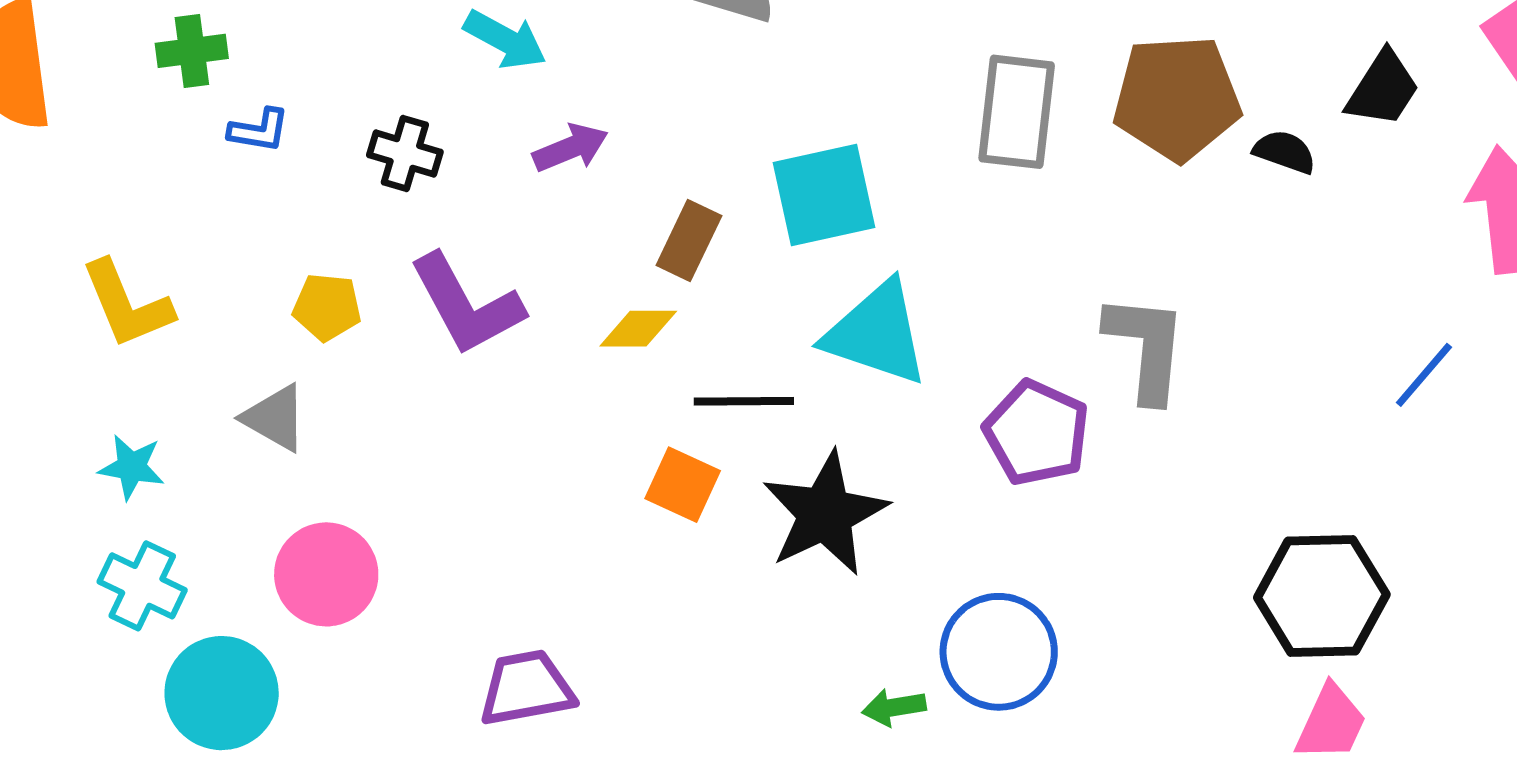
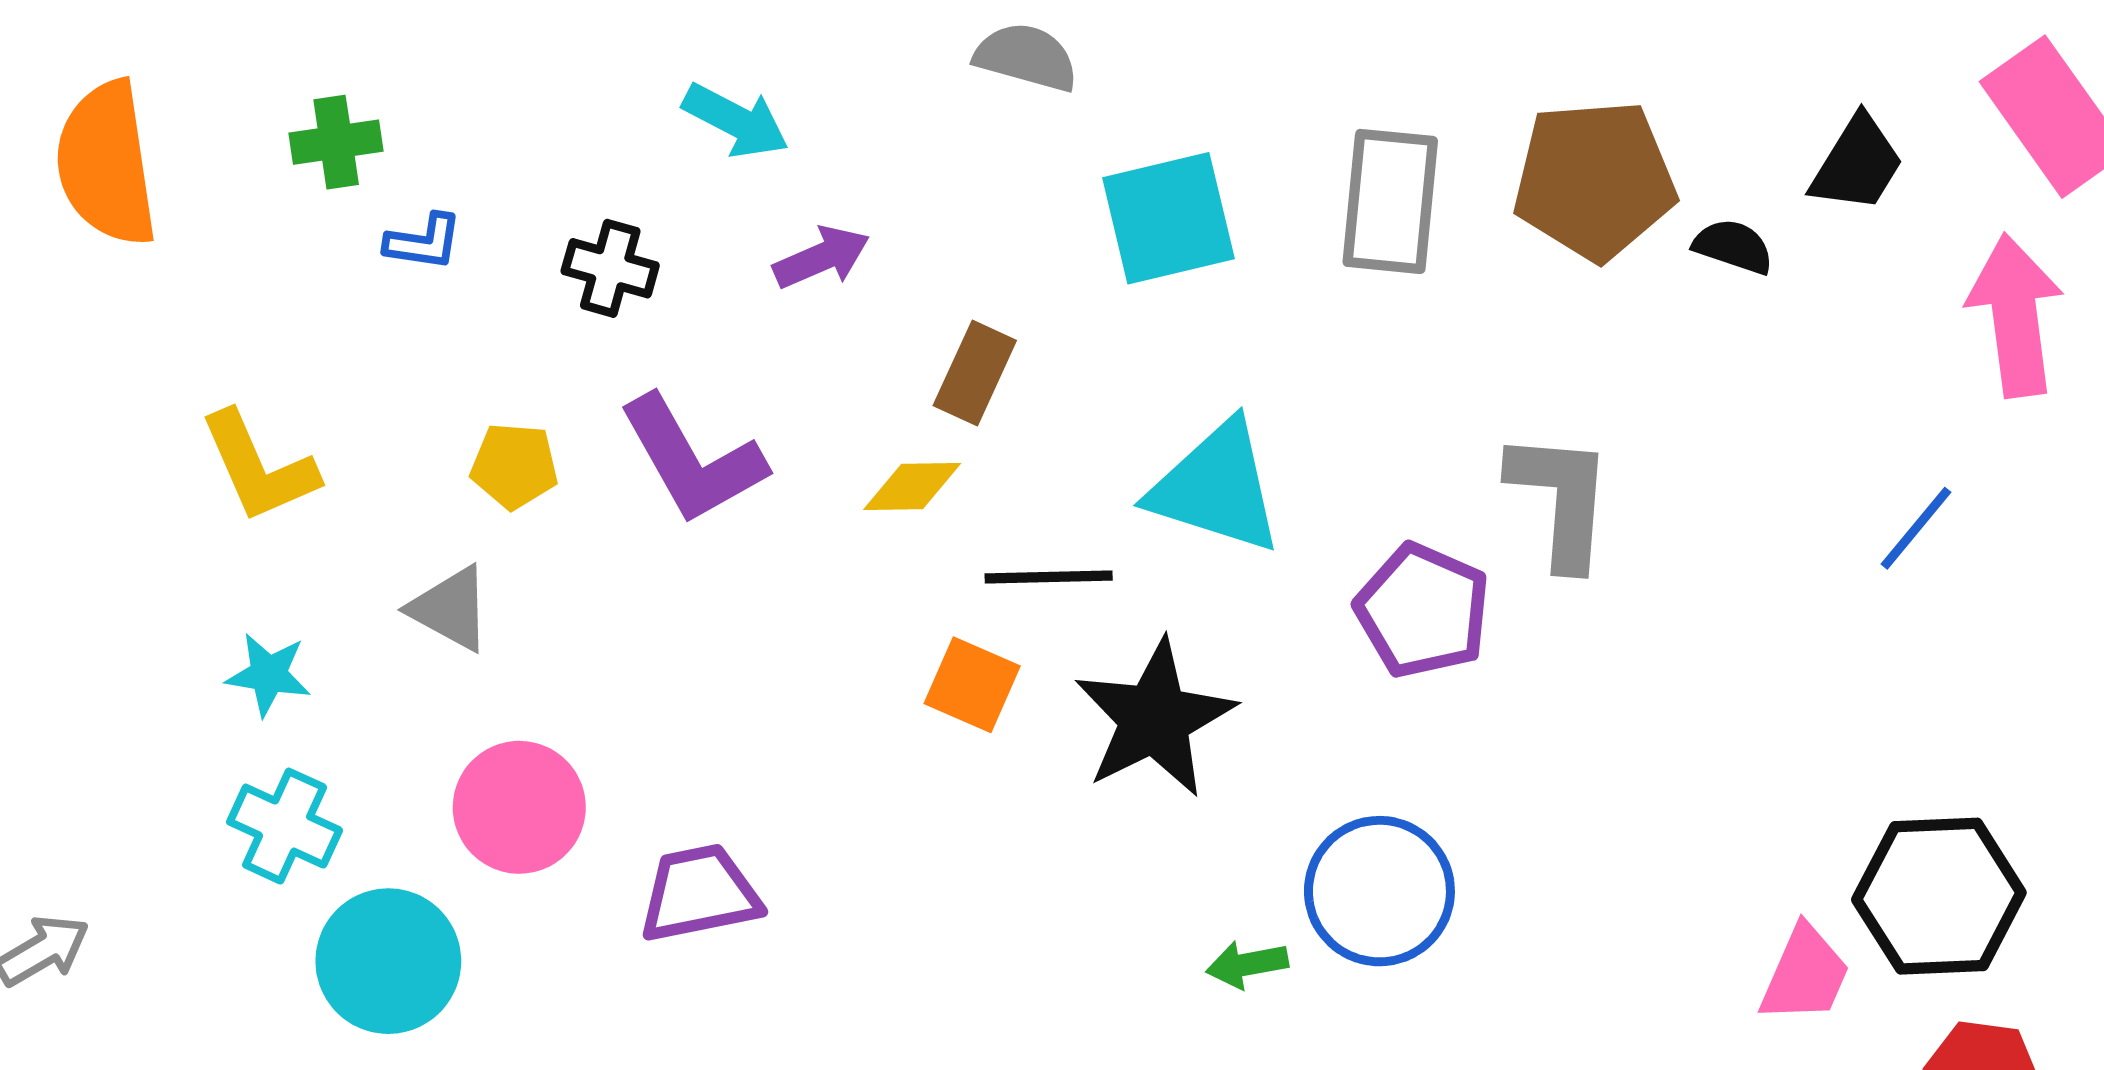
cyan square: (824, 195) -> (1168, 218), moved
black hexagon: (1322, 596) -> (1939, 896), moved
purple trapezoid: (526, 688) -> (699, 893), moved

